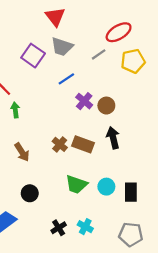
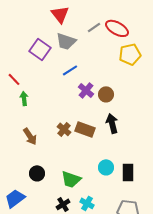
red ellipse: (119, 32) -> (117, 28), turned 60
gray line: (99, 54) -> (94, 27), moved
green trapezoid: (76, 184) -> (71, 179), moved

